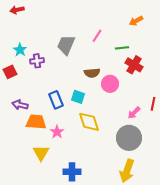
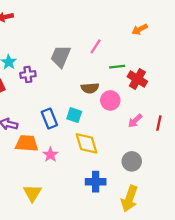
green line: (122, 48) -> (117, 67), moved
pink arrow: (134, 113) -> (135, 121), moved
gray circle: (129, 138) -> (132, 161), size x0.7
yellow triangle: (41, 153) -> (32, 193), moved
blue cross: (72, 172) -> (96, 182), moved

